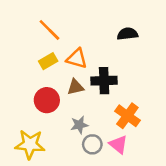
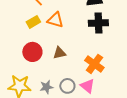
black cross: (104, 81) -> (98, 23), moved
brown triangle: (75, 87) -> (59, 53), moved
gray star: (79, 125) -> (46, 87), moved

